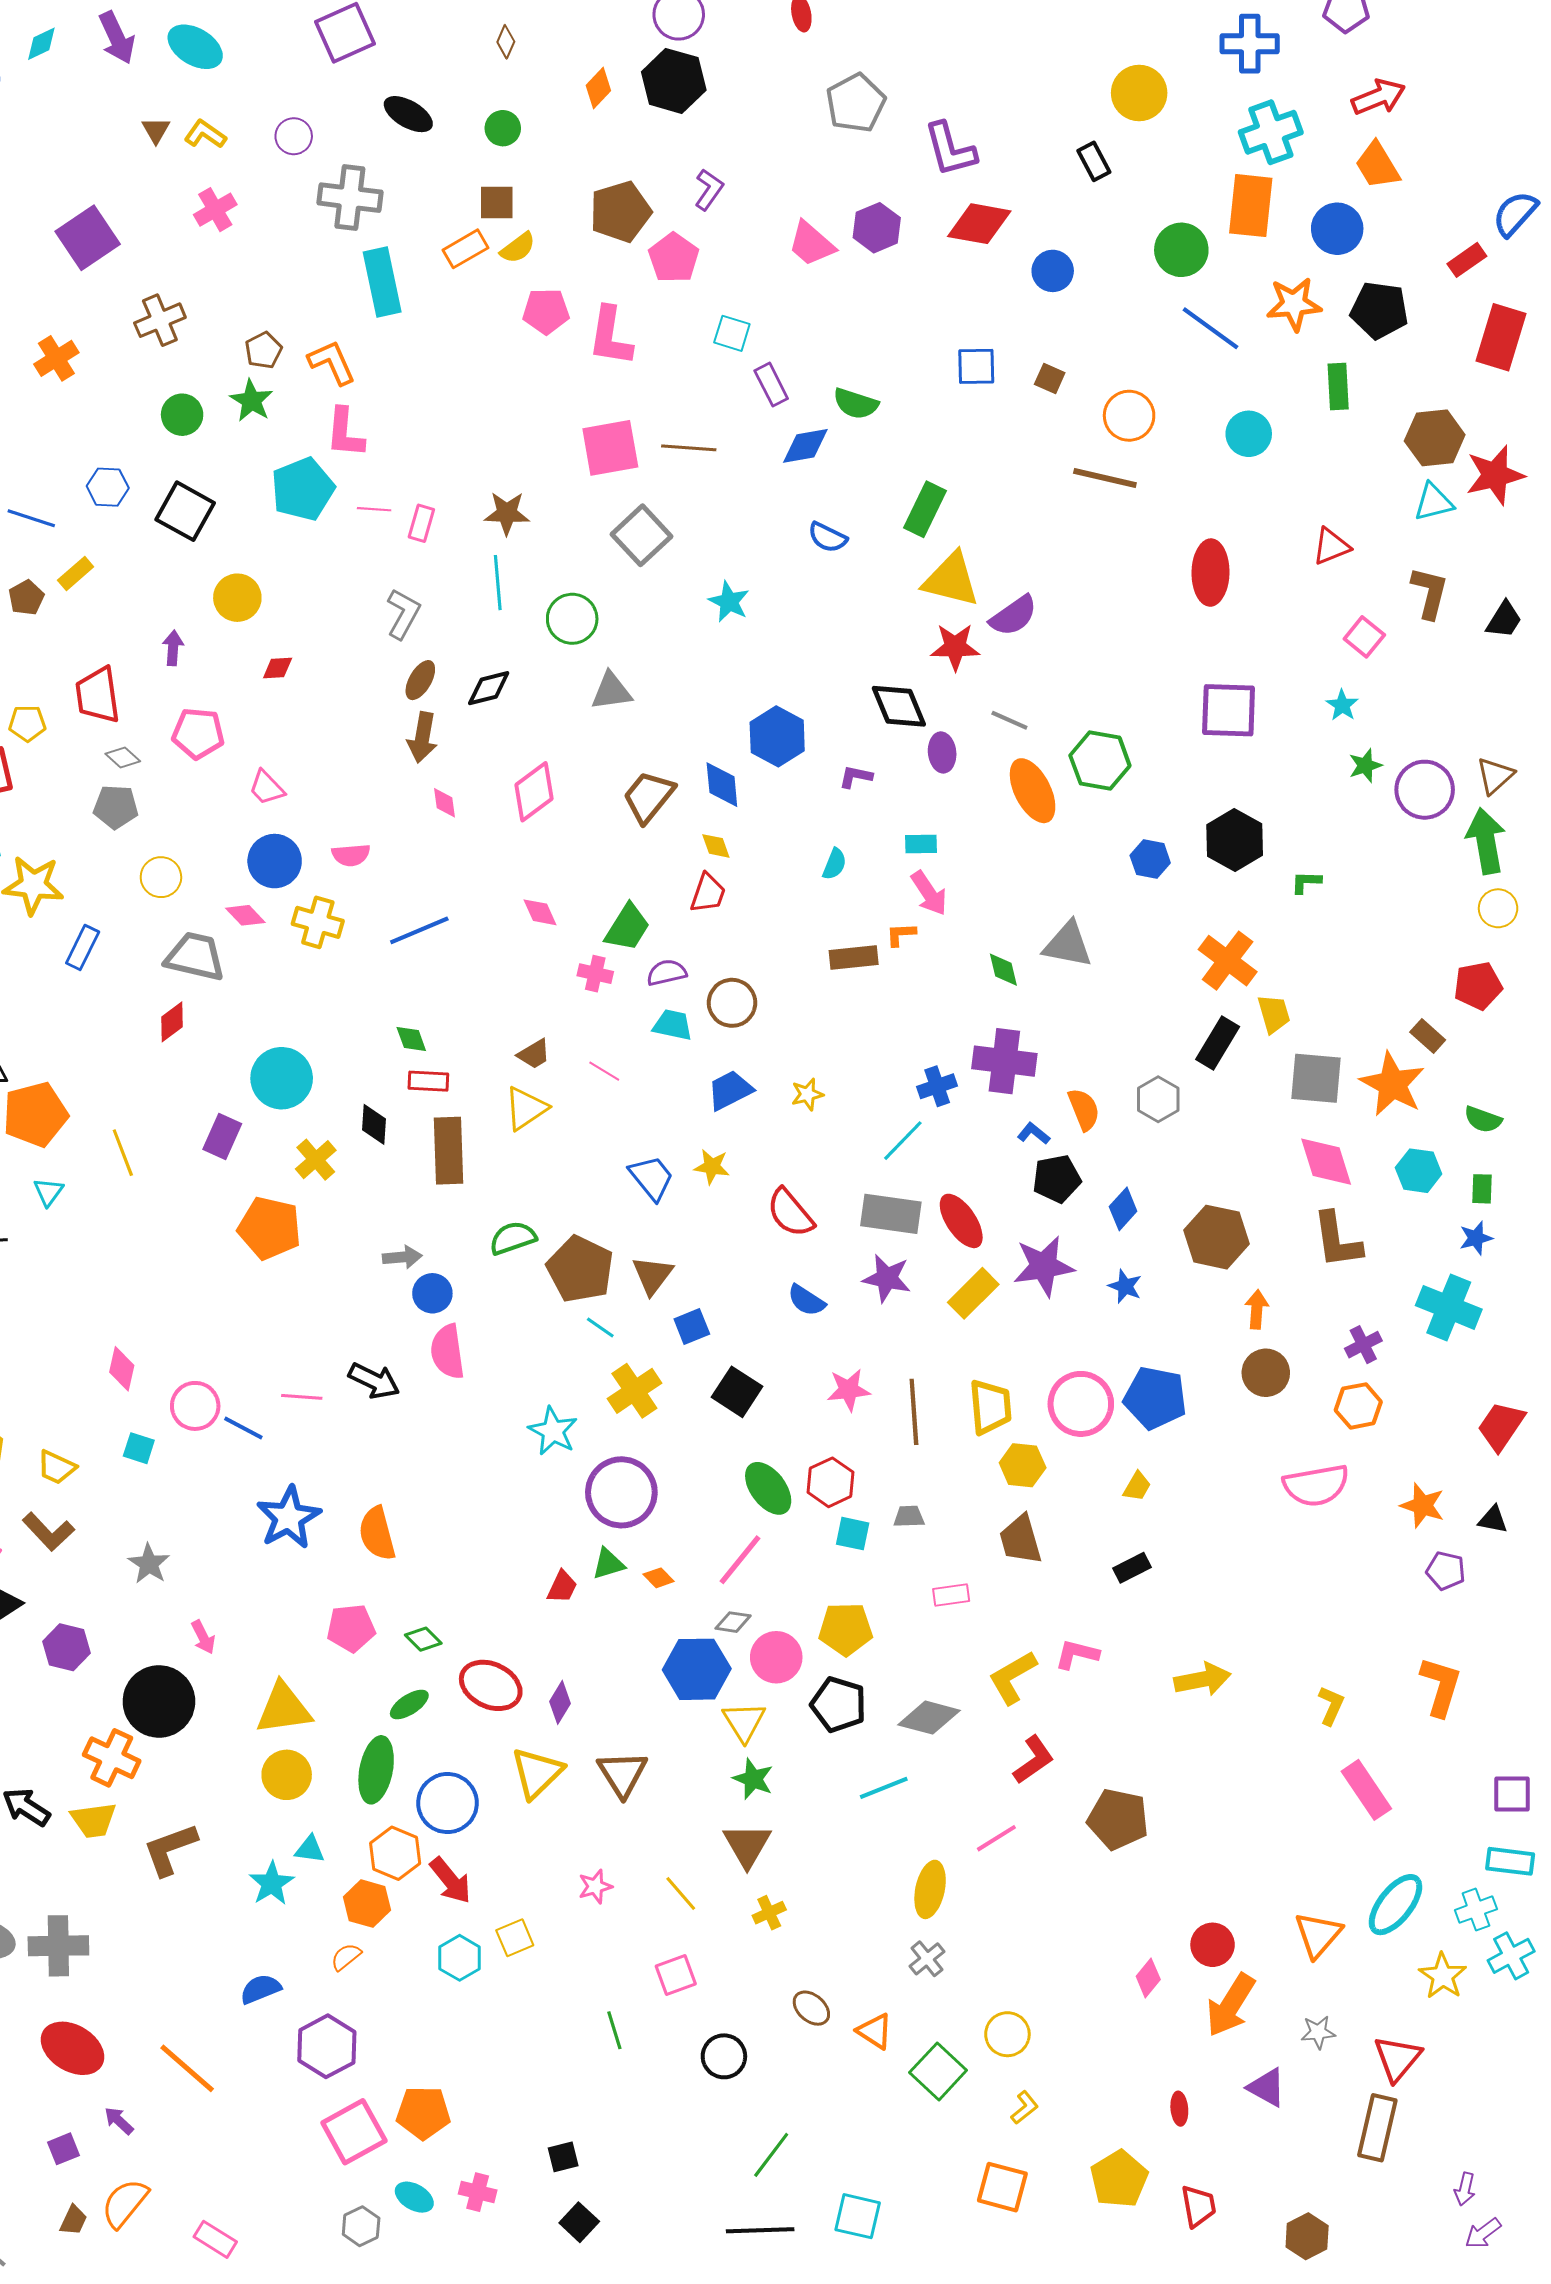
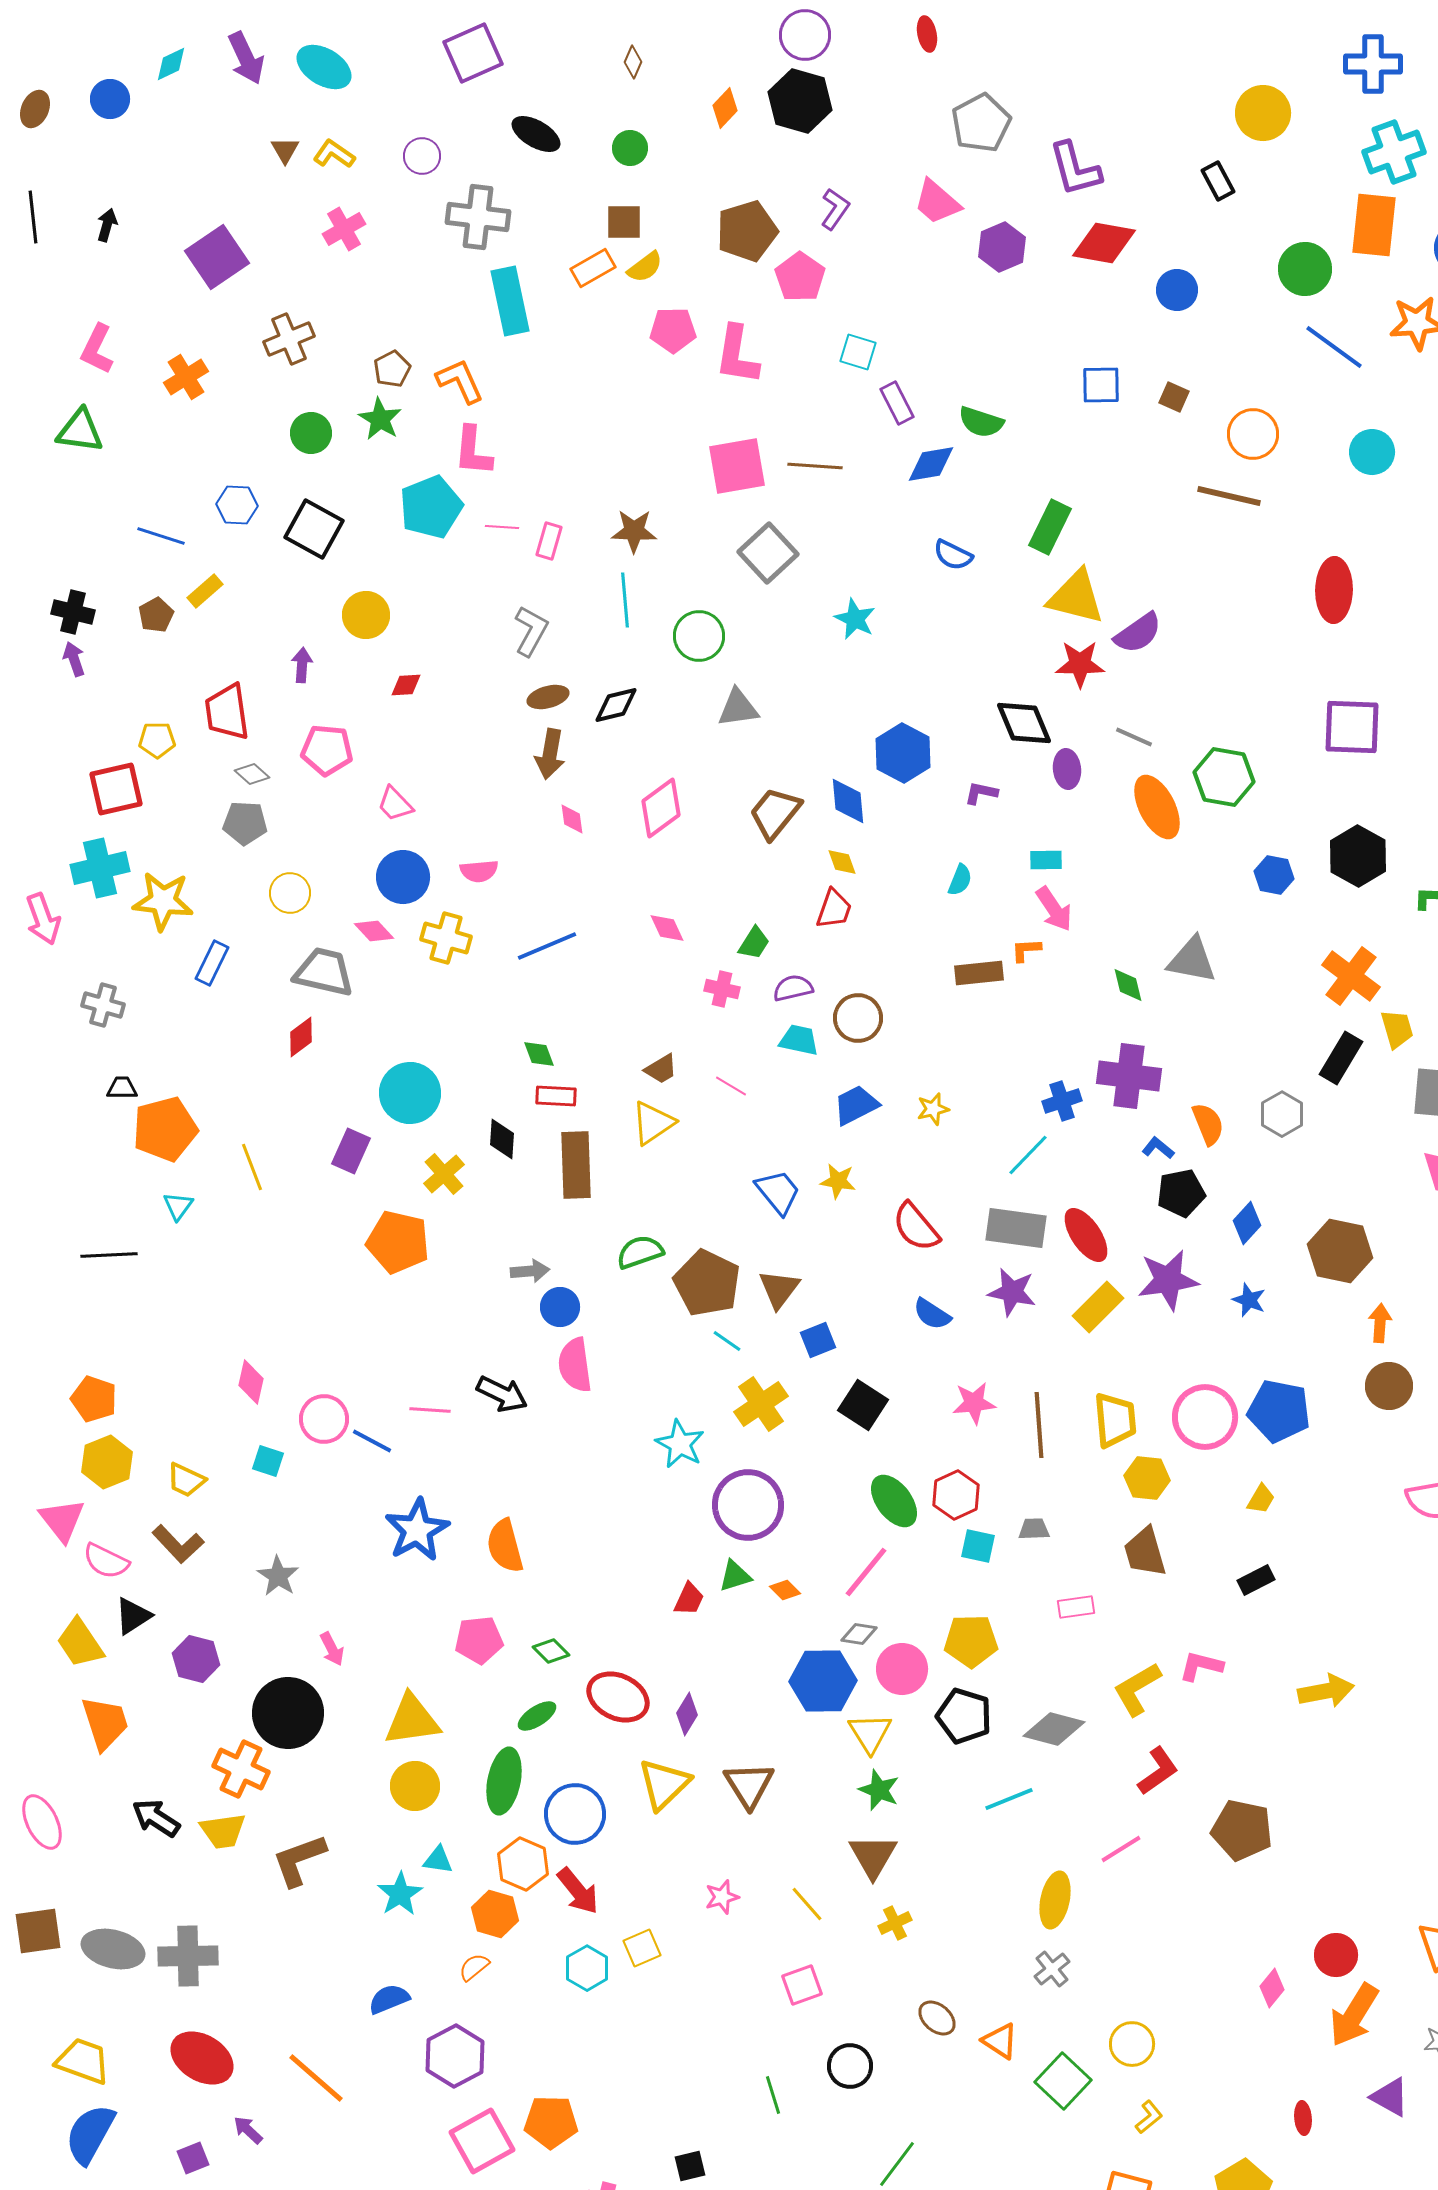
pink trapezoid: (811, 244) -> (937, 202), moved
brown ellipse: (420, 680) -> (548, 697), turned 45
green trapezoid: (627, 927) -> (754, 943), size x0.7
green line: (614, 2030) -> (773, 2095), moved

